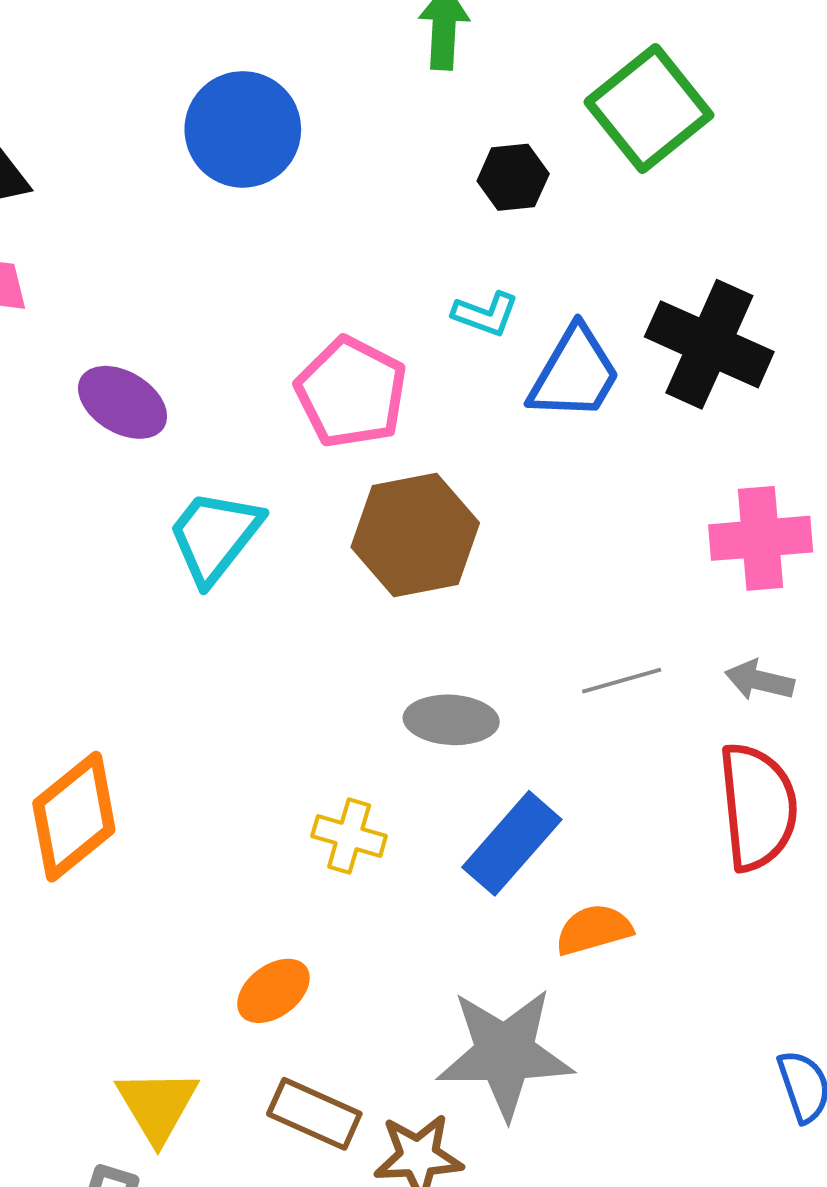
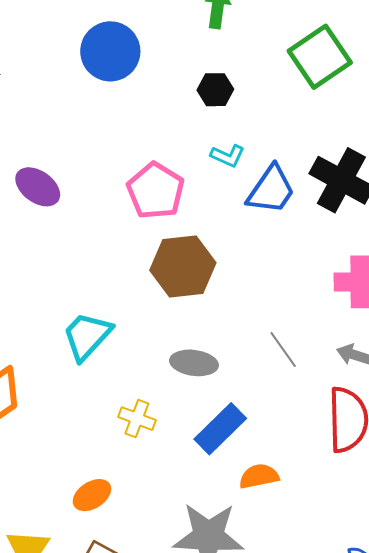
black hexagon: (513, 177) -> (215, 90), moved
cyan trapezoid: (215, 536) -> (87, 336), moved
gray line: (622, 681) -> (283, 349), turned 66

